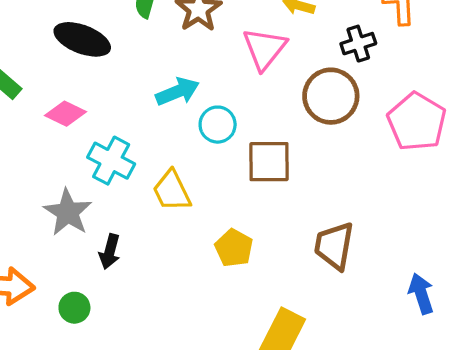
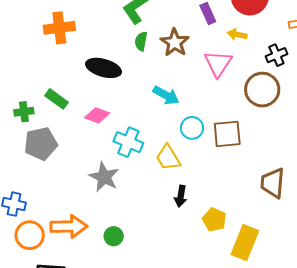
cyan arrow: (178, 92) -> (166, 95), turned 56
cyan circle: (218, 125) -> (192, 128), moved
yellow pentagon: (234, 248) -> (214, 220), moved
black arrow: (110, 252) -> (181, 196), moved

